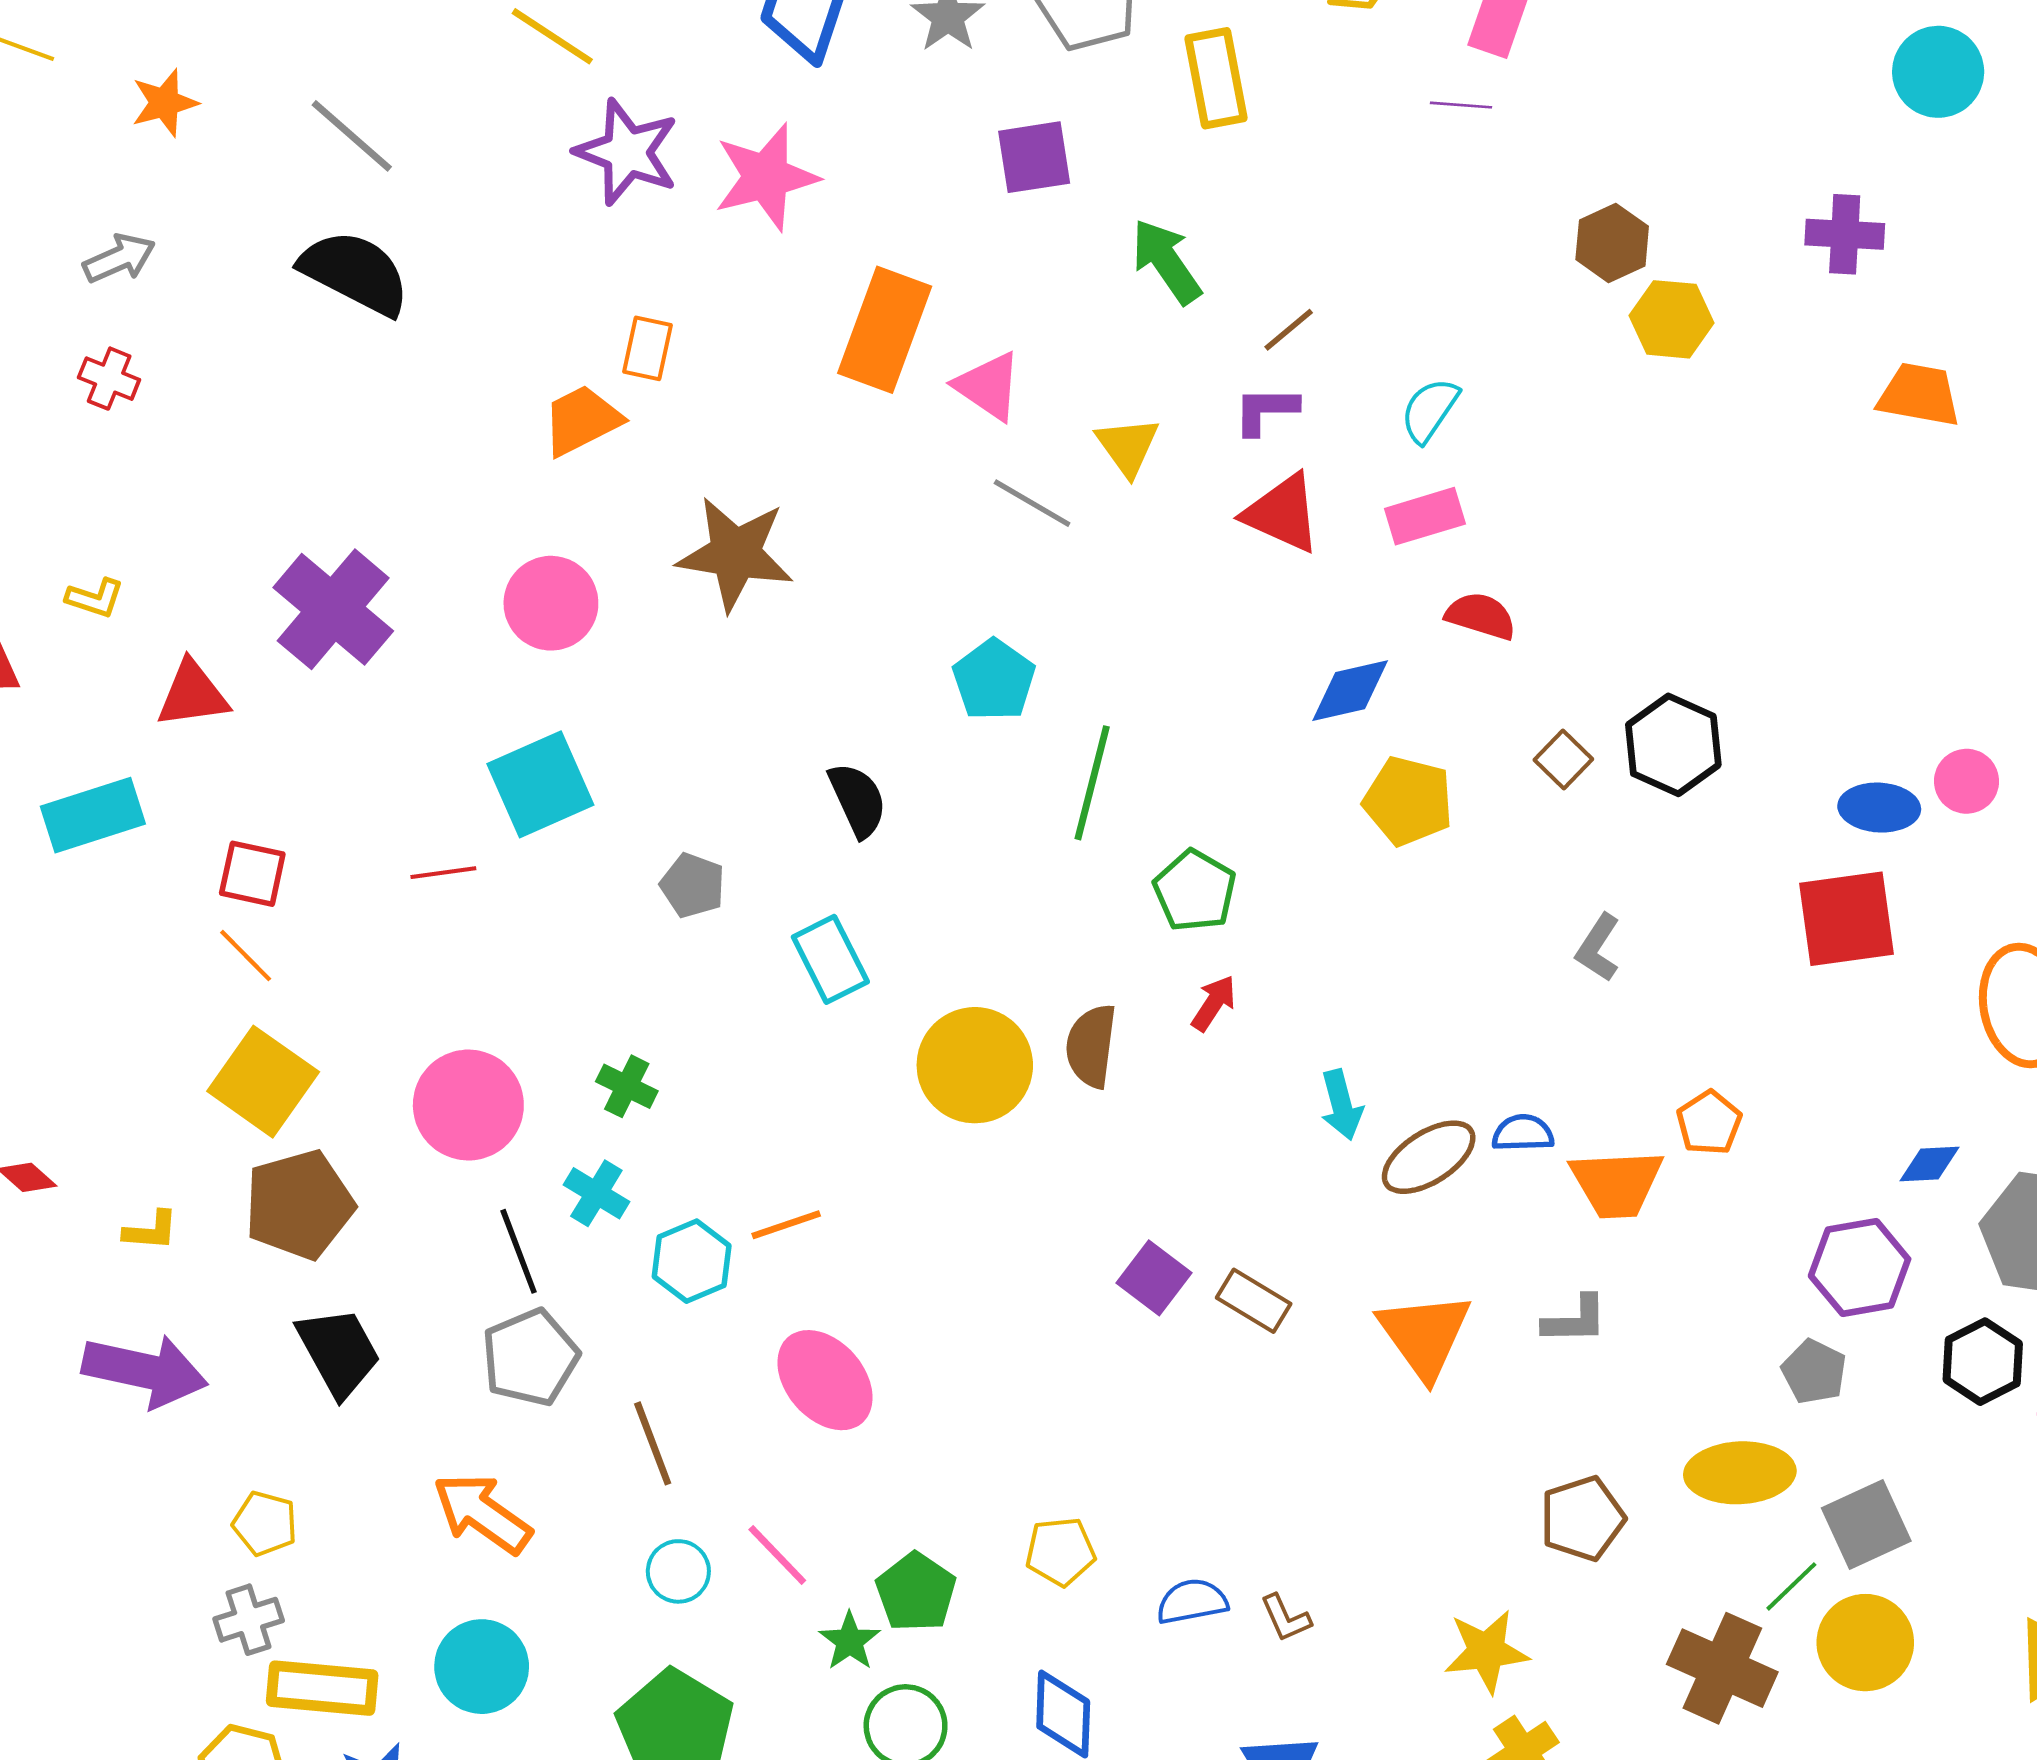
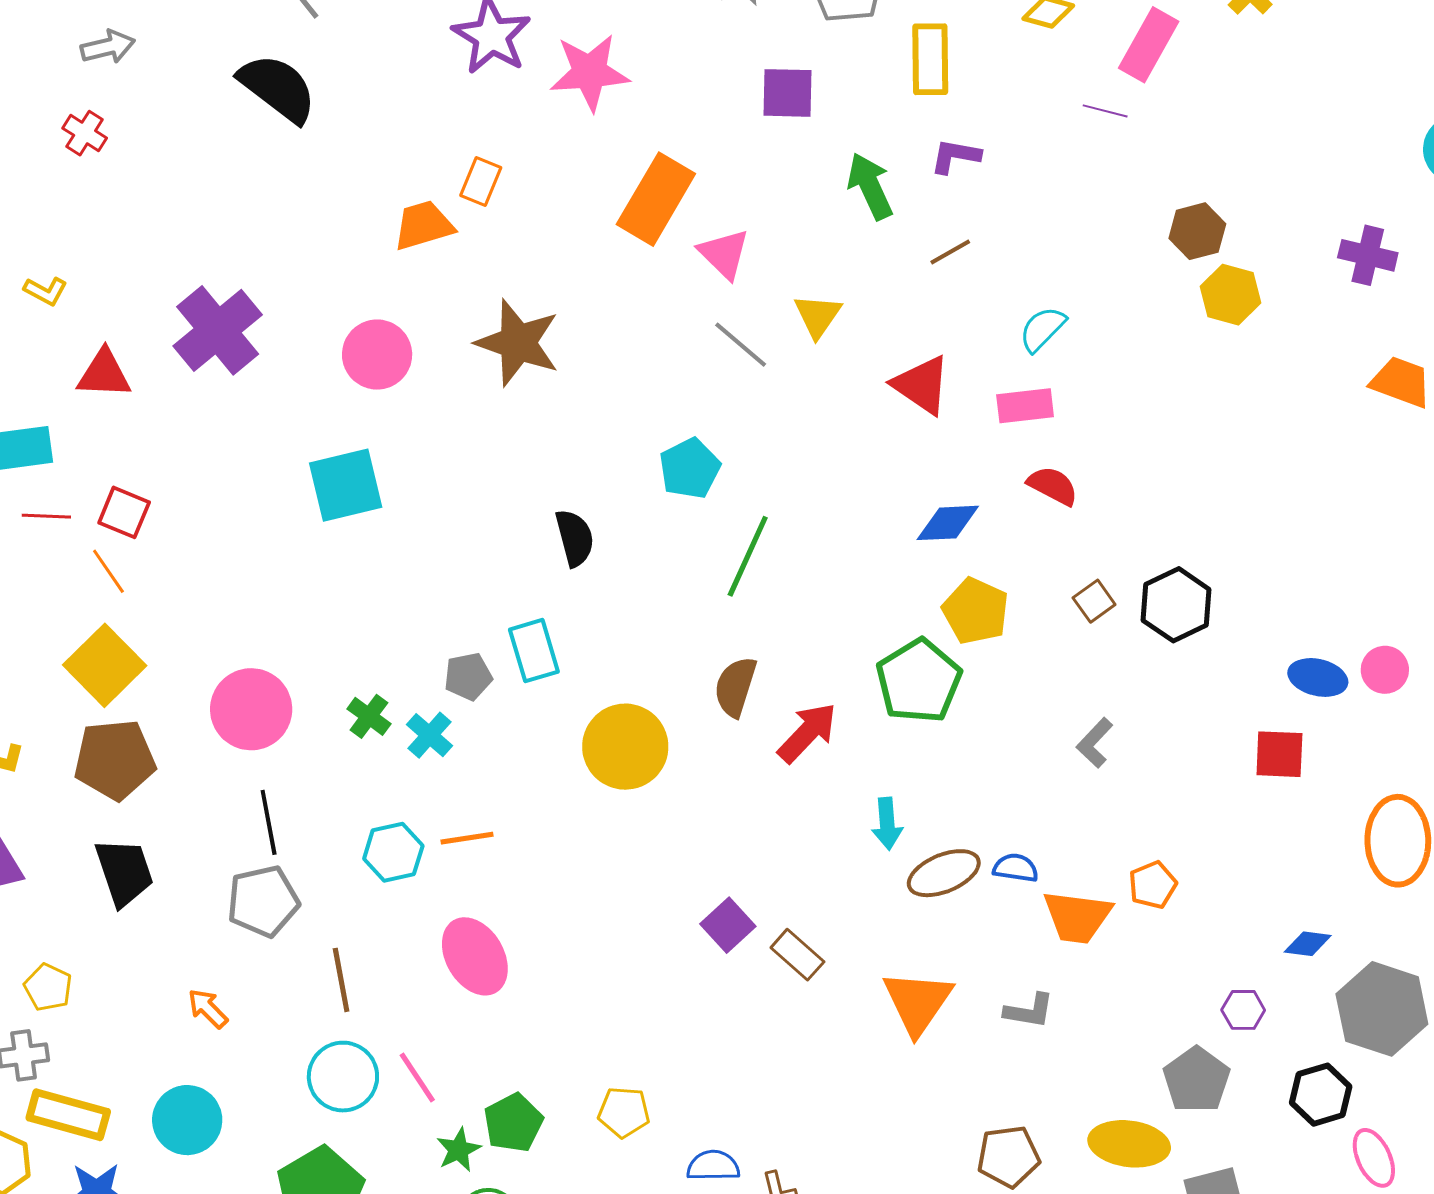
purple L-shape: (1266, 410) -> (955, 156), moved
red line: (443, 873) -> (46, 516), moved
gray pentagon: (693, 886) -> (468, 677), moved, turned 30
green pentagon: (1195, 891) -> (919, 681), moved, size x1.4
red square: (1847, 919) -> (1279, 754), size x0.7
red arrow: (1214, 1003) -> (807, 733), size x1.6
brown semicircle: (1091, 1046) -> (735, 687), moved
cyan cross: (596, 1193) -> (429, 735), moved
purple hexagon: (1860, 1267) -> (1243, 1010), size x0.6
gray pentagon: (1814, 1372) -> (1196, 1080), size x1.4
orange arrow: (482, 1513) -> (208, 1008), size x0.6
cyan circle: (678, 1571) -> (343, 1077), size x1.5

